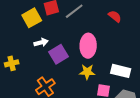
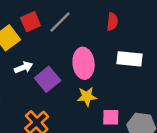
red semicircle: (115, 16) -> (112, 22), turned 64
white rectangle: (121, 71) -> (130, 59), moved

